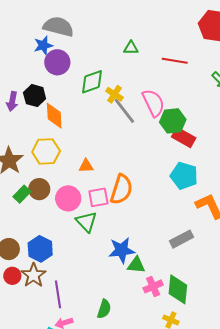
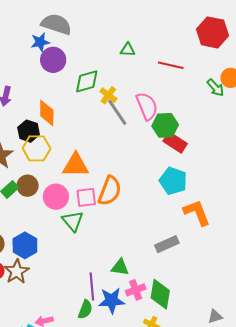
black hexagon: (35, 96) -> (29, 131), moved
orange triangle: (86, 166) -> (76, 165), size x1.8
blue star: (122, 250) -> (112, 301), moved
purple line: (58, 294) -> (92, 287), moved

